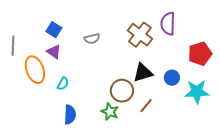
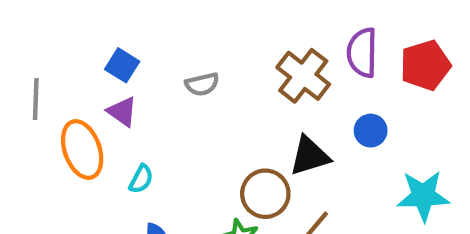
red pentagon: (200, 54) -> (425, 65), moved
blue circle: (172, 78) -> (371, 131), moved

